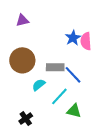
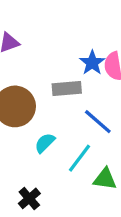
gray rectangle: (55, 67) -> (67, 88), moved

